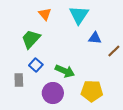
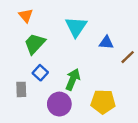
orange triangle: (45, 14) -> (26, 16), moved
cyan triangle: (79, 15) -> (76, 27), moved
green arrow: (65, 71) -> (73, 79), turned -90

